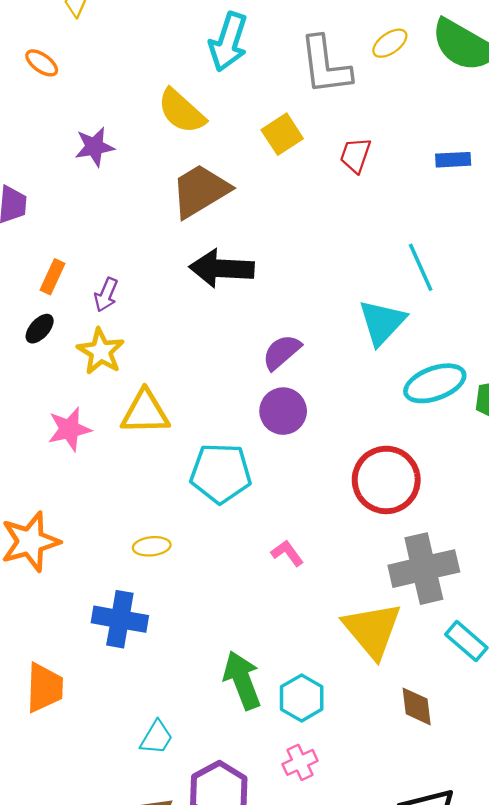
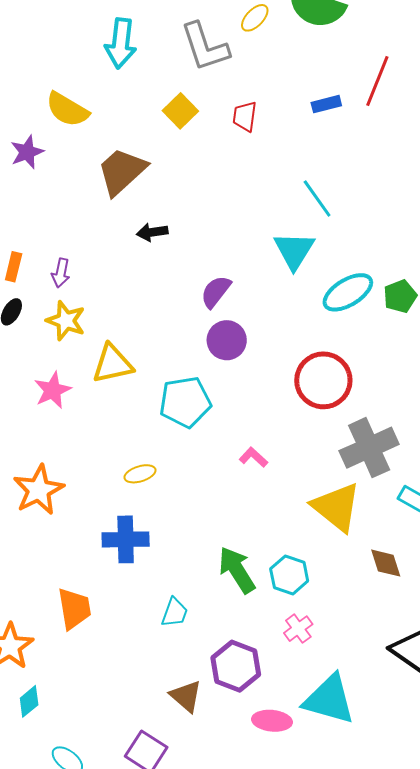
yellow semicircle: (181, 111) -> (67, 109), moved
black arrow: (222, 268) -> (152, 232), size x0.6
cyan trapezoid: (157, 738) -> (175, 613), moved

